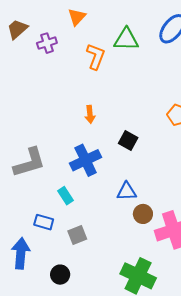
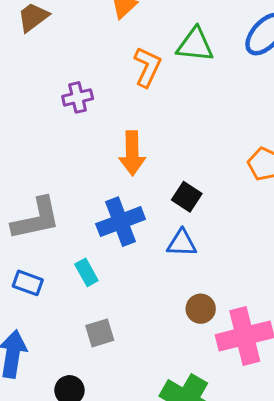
purple cross: (47, 43) -> (78, 97), moved
orange arrow: (90, 114) -> (132, 153), size x1.6
blue triangle: (127, 191) -> (182, 243), moved
blue rectangle: (44, 222) -> (28, 283), moved

